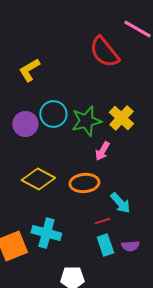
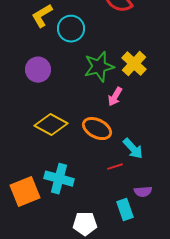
cyan circle: (53, 114) -> (71, 29), moved
orange ellipse: (84, 183) -> (97, 129), turned 32
cyan rectangle: (105, 245) -> (125, 210), moved

